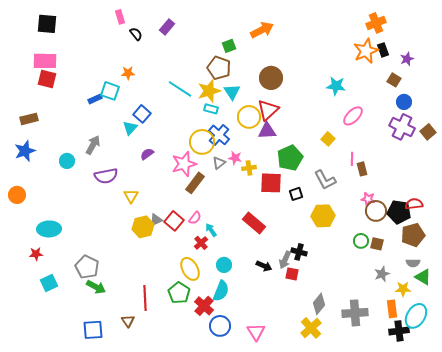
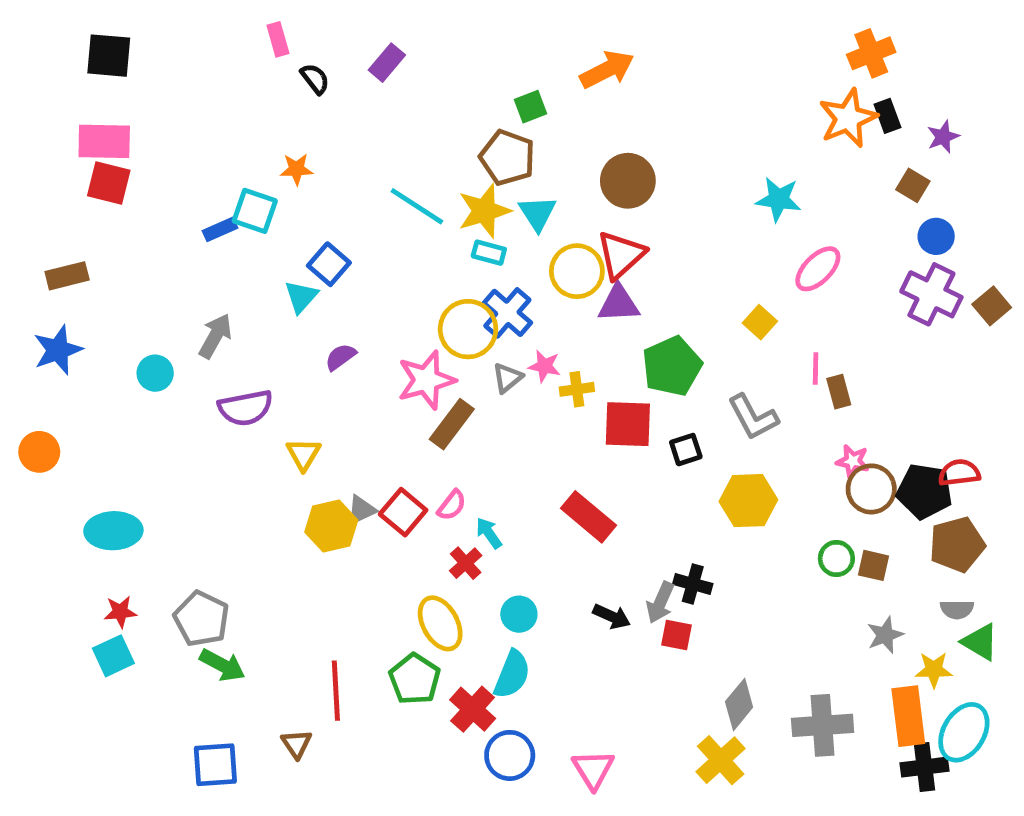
red star: (36, 254) -> (120, 612), moved
orange rectangle: (392, 309) -> (908, 716), size x1.4

